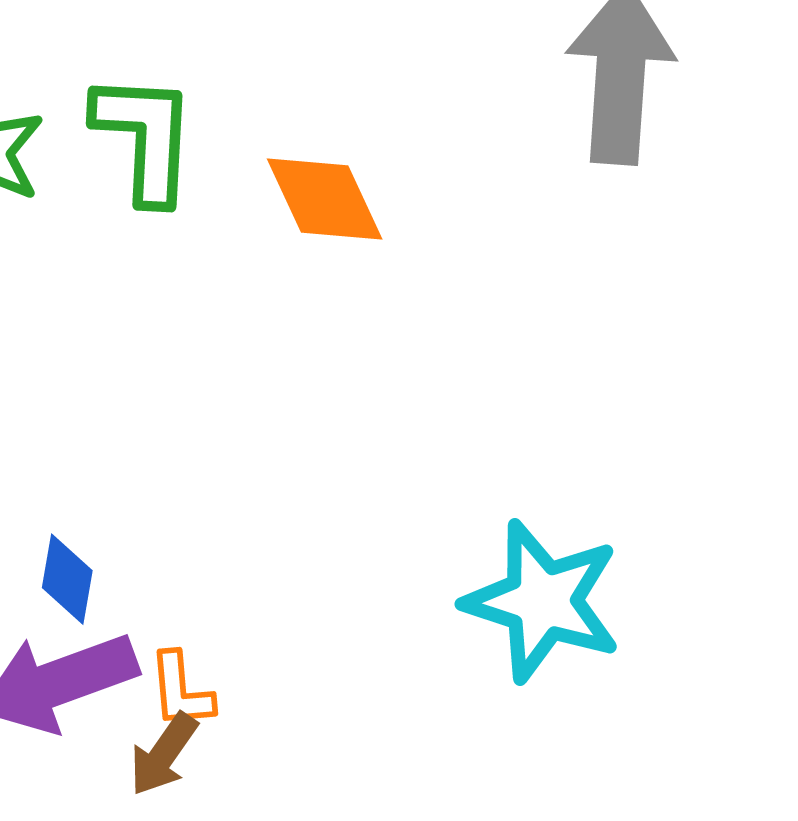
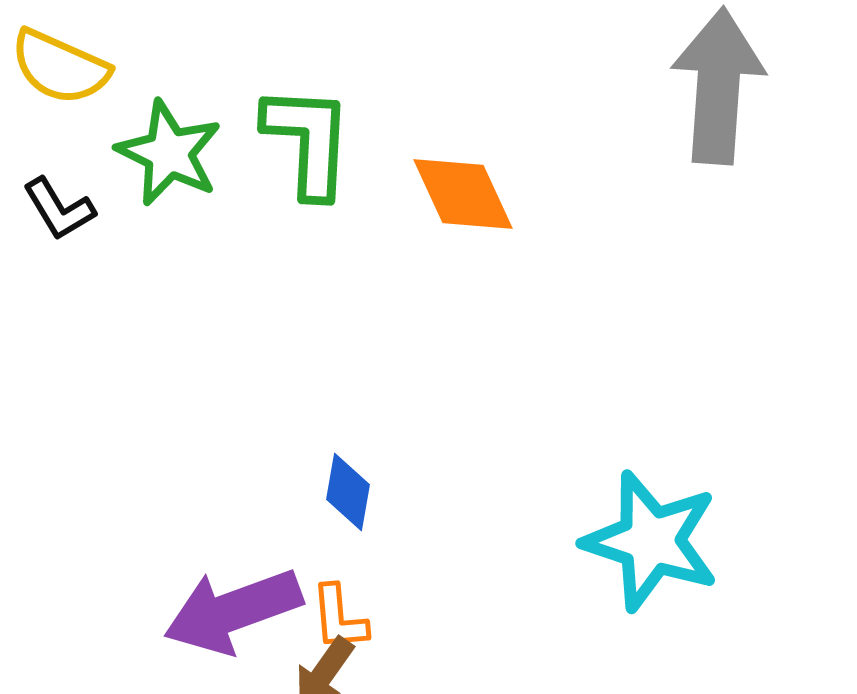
blue diamond: (67, 579) -> (348, 492), moved

